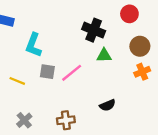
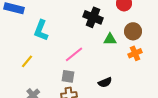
green triangle: (104, 55) -> (110, 39), moved
gray square: (47, 72) -> (68, 76), moved
yellow line: (17, 81) -> (27, 61), turned -72

